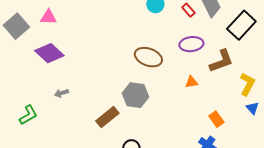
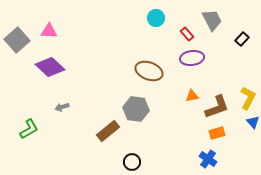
red rectangle: (188, 10) -> (187, 34), moved
black rectangle: (241, 25) -> (242, 39), size x0.5
brown L-shape: (221, 61) -> (217, 107), moved
orange rectangle: (216, 119) -> (217, 133), turned -70

